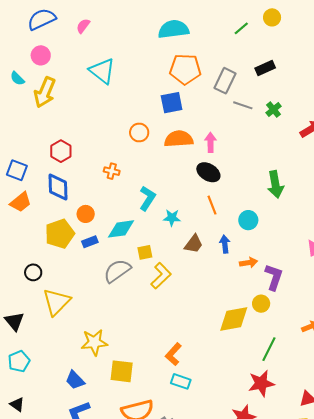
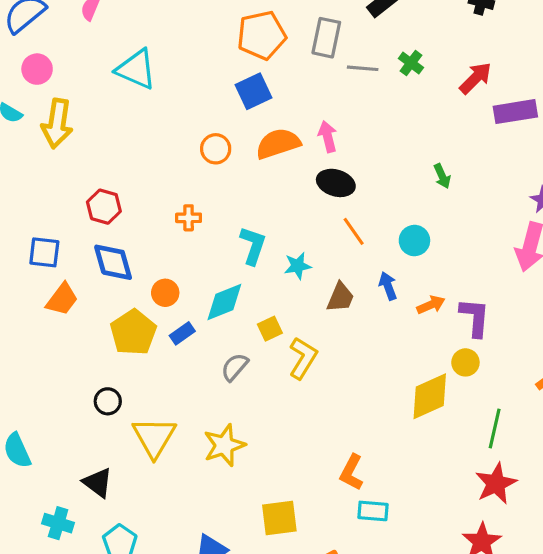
green arrow: (275, 184) -> (442, 176), size x0.6
gray semicircle: (117, 271) -> (235, 367), size x0.7
yellow star: (94, 342) -> (224, 445), moved

